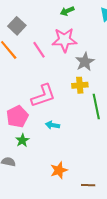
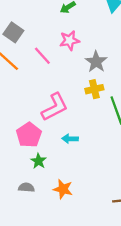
pink star: (64, 40) -> (70, 40), size x0.7
orange star: (59, 170) -> (63, 189), moved, turned -30

